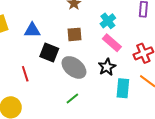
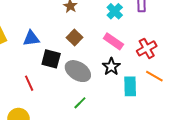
cyan cross: (108, 21) -> (115, 11), moved
brown square: (74, 34) -> (74, 37), turned -35

